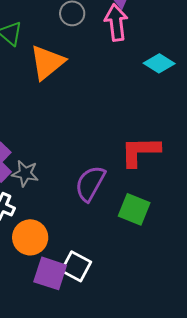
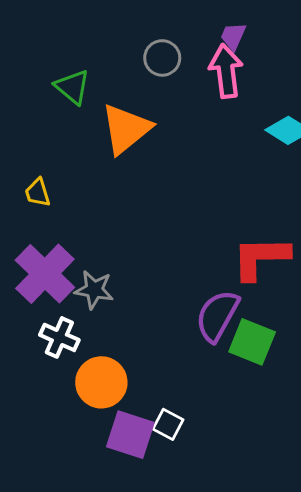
purple semicircle: (90, 183) -> (217, 316), moved
white square: (76, 266) -> (168, 424), size x0.7

